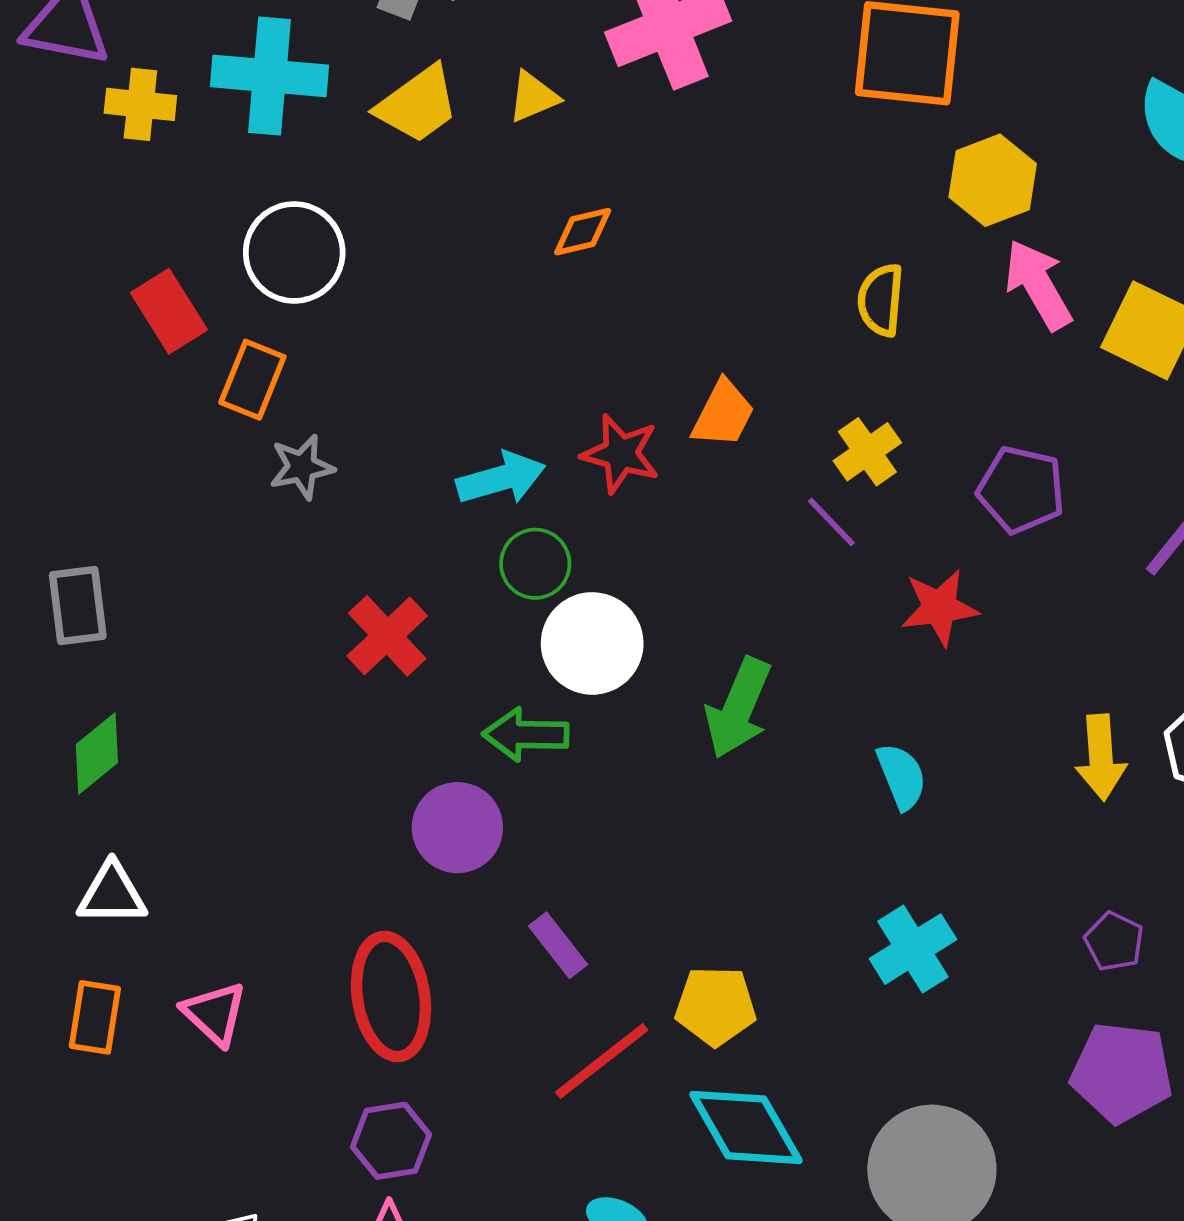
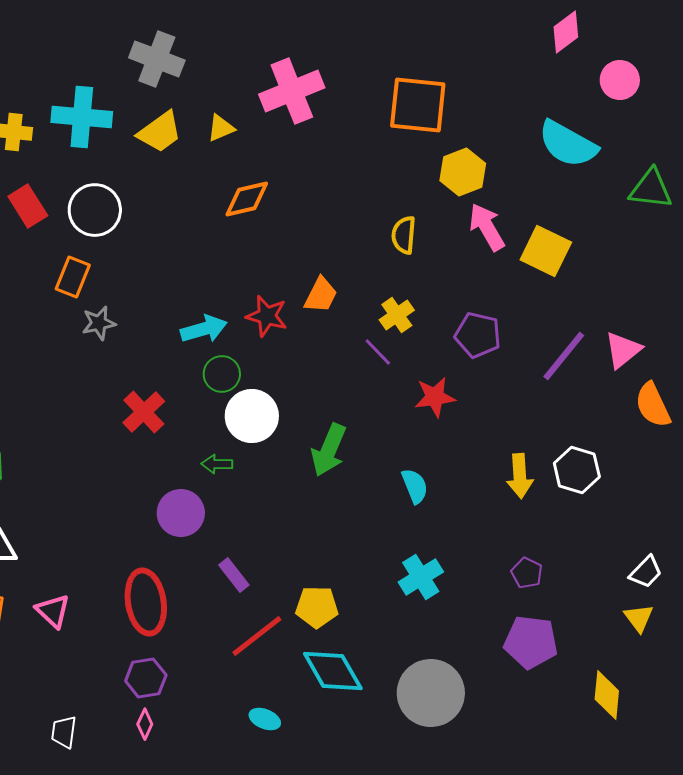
orange diamond: (583, 232) -> (247, 199), size x1.4
red rectangle: (169, 311) -> (28, 206), moved
green arrow: (526, 735) -> (217, 464), size x0.7

